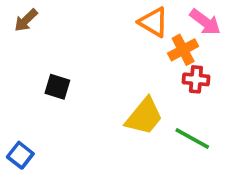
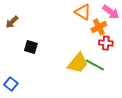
brown arrow: (26, 20) -> (12, 22), moved
green line: (192, 139) -> (95, 65), moved

